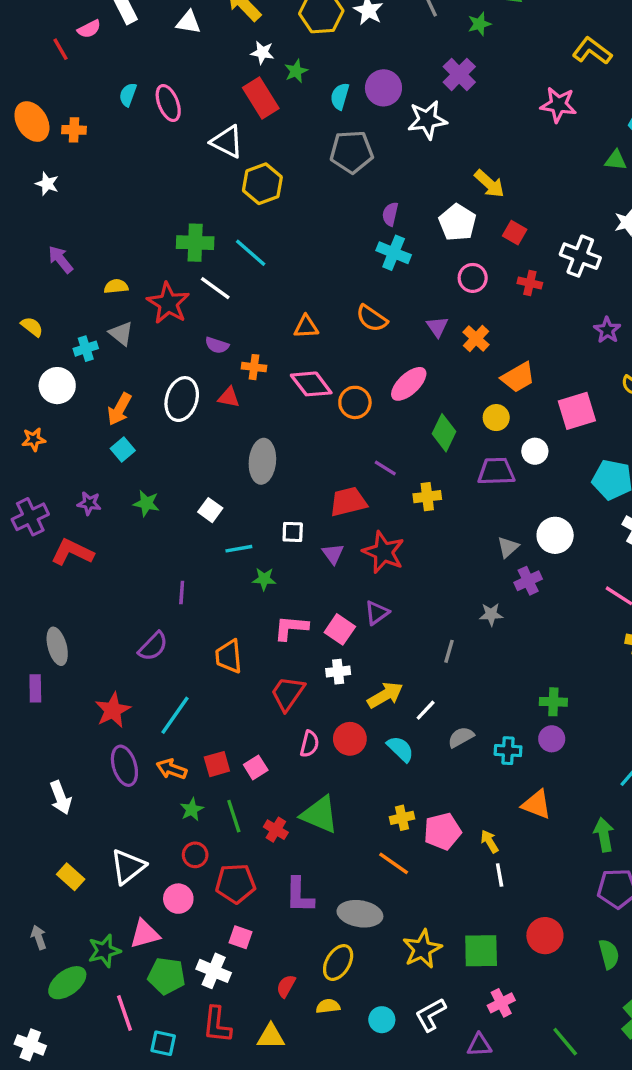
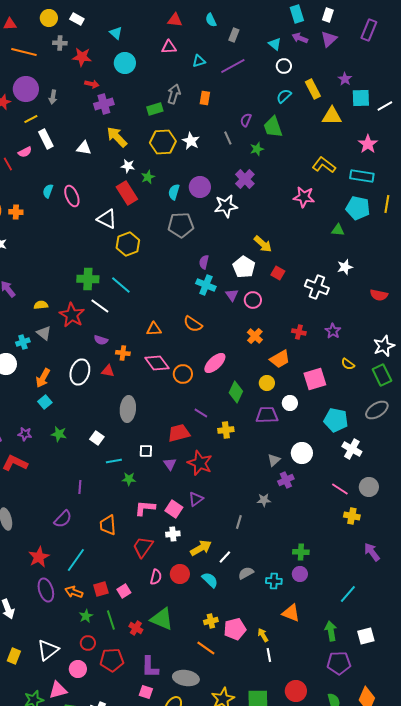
red cross: (530, 283) -> (299, 332), moved
purple triangle: (437, 327) -> (232, 295), moved
yellow rectangle: (71, 877) -> (14, 656), turned 70
pink square: (241, 937) -> (146, 692), moved

